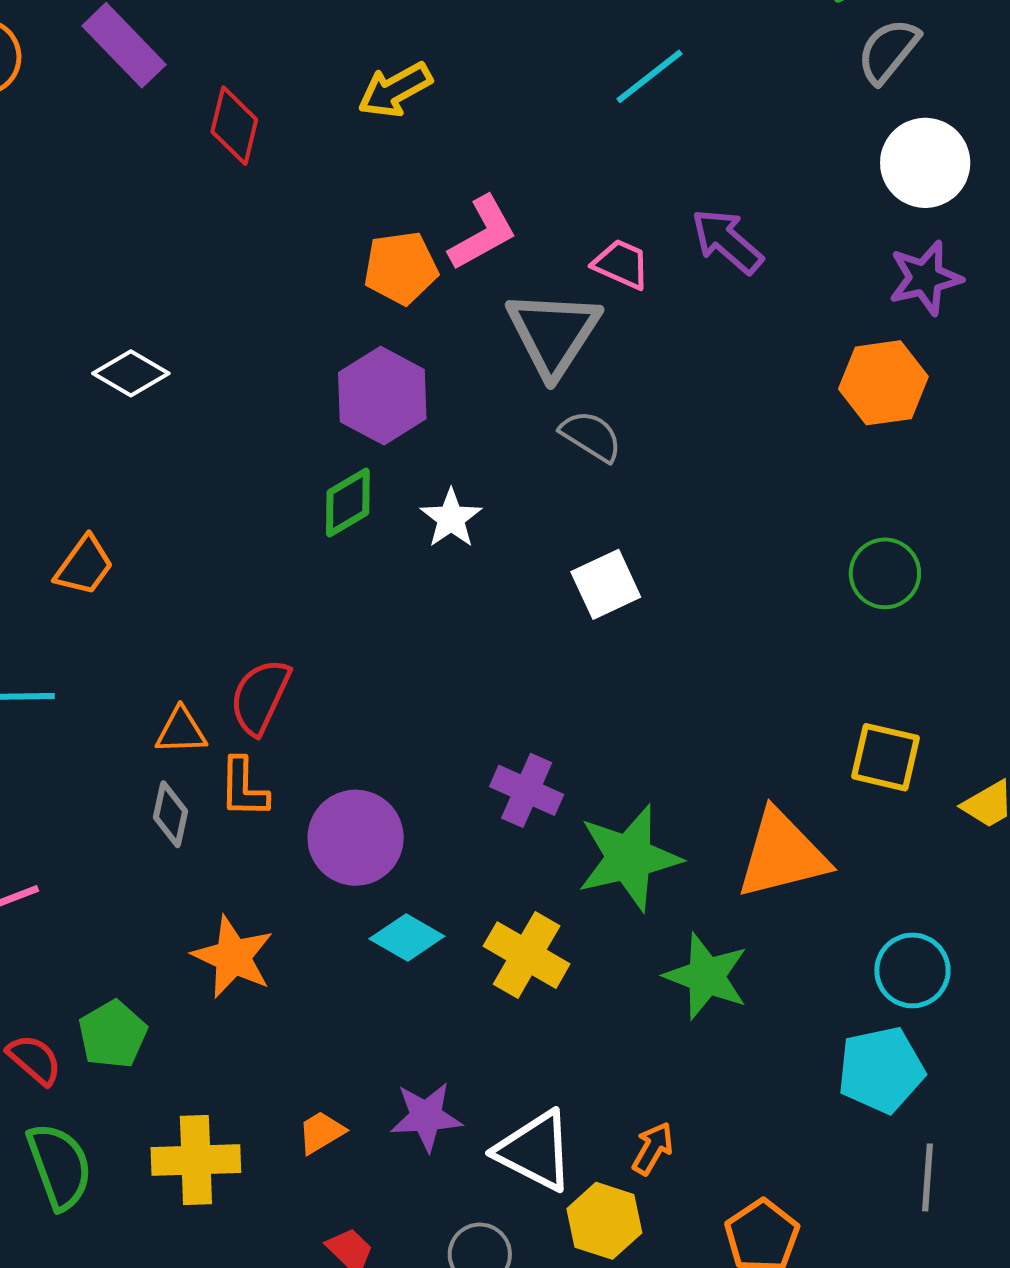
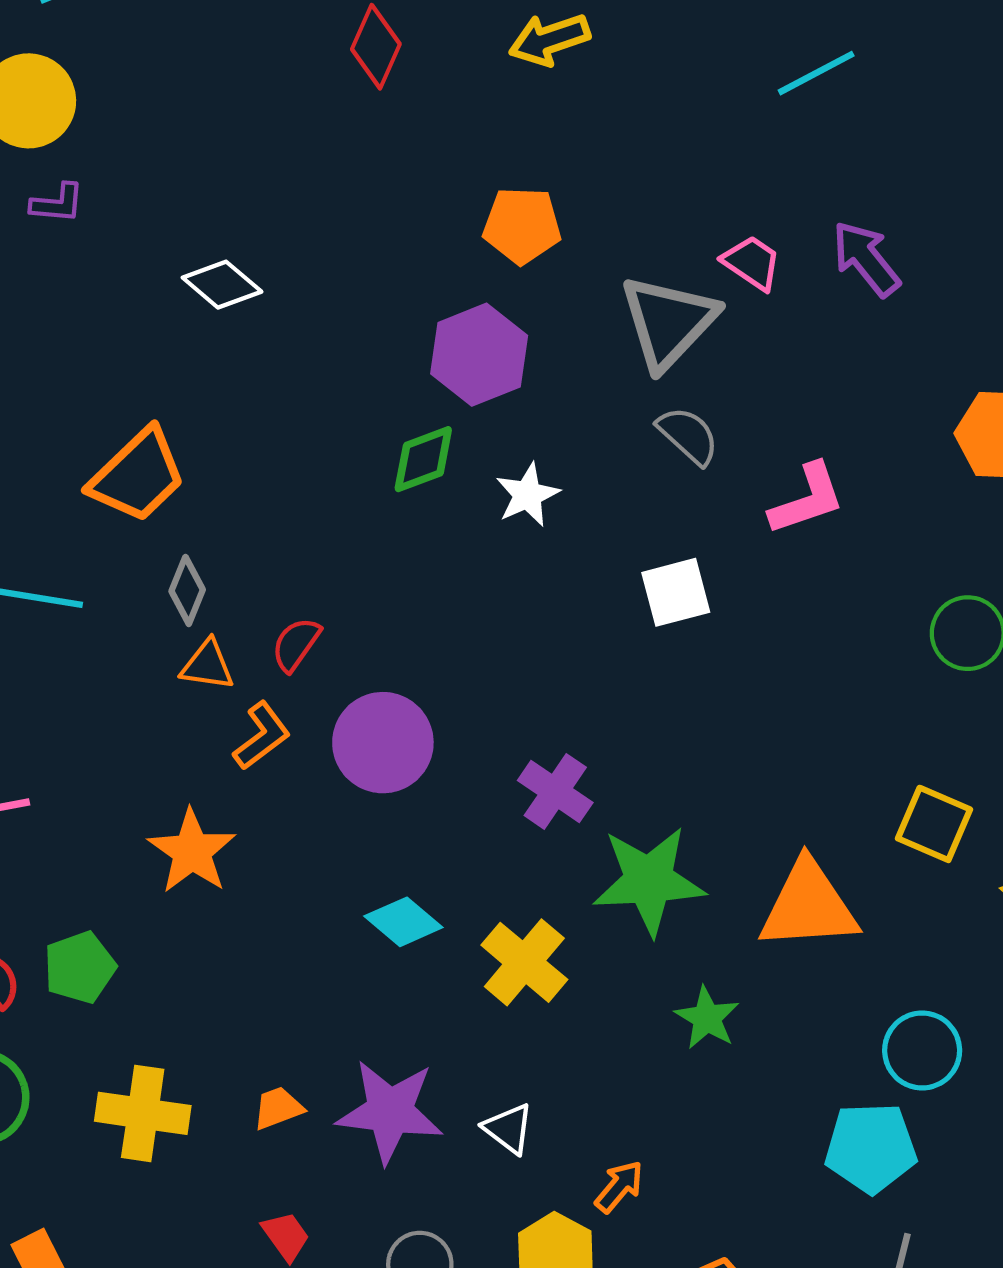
pink L-shape: (483, 233) -> (807, 499), moved
orange trapezoid: (84, 566) -> (138, 476), size x1.5
red semicircle: (260, 697) -> (296, 644), size x0.7
orange L-shape: (244, 788) -> (262, 736), turned -138
gray diamond: (171, 814) -> (187, 590), moved
purple circle: (356, 838) -> (383, 743), moved
orange star: (233, 957) -> (192, 851), moved
green star: (706, 976) -> (707, 1018), size x0.7
purple star: (426, 1117) -> (390, 1111), size x1.4
white triangle: (535, 1151) -> (508, 1129), moved, size x0.6

